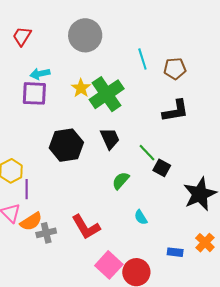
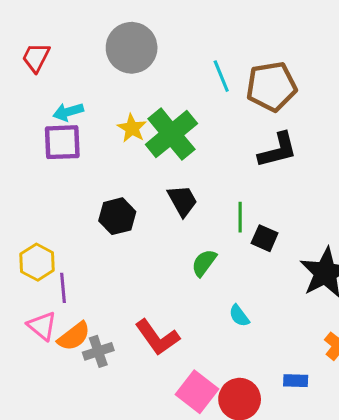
brown pentagon: (175, 69) -> (271, 86), size x1.5
black hexagon: (66, 145) -> (117, 216), size x0.7
green line: (147, 153) -> (240, 217), turned 48
blue rectangle: (175, 252) -> (296, 381), moved

